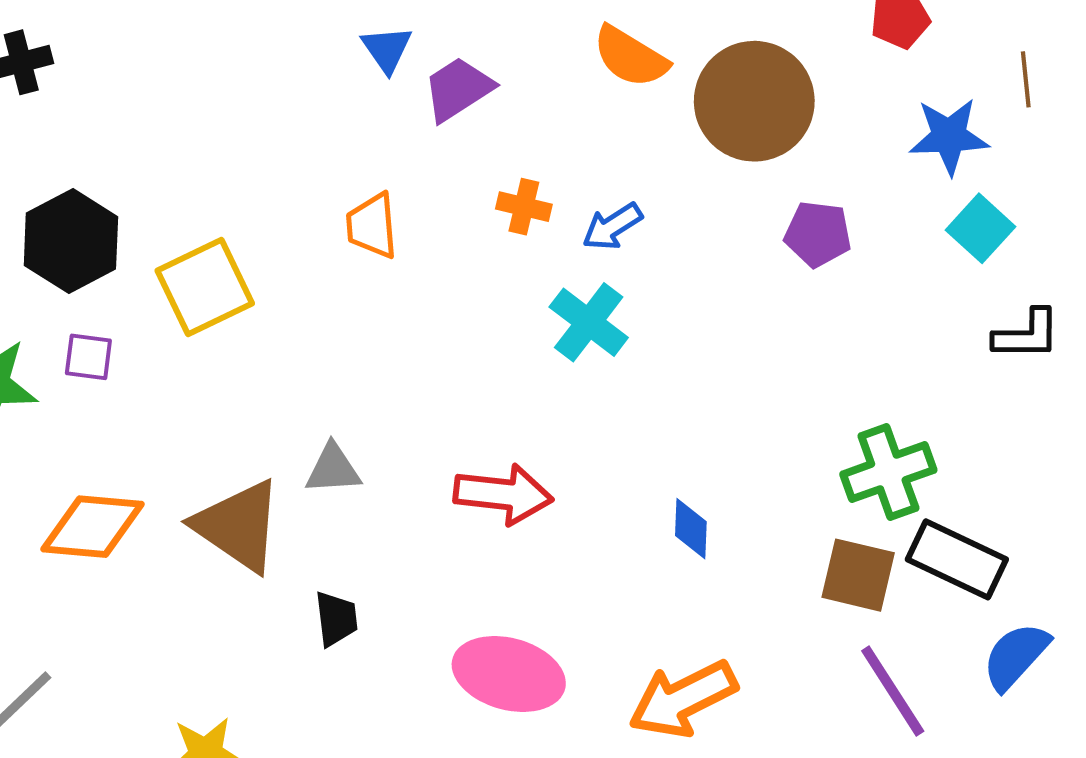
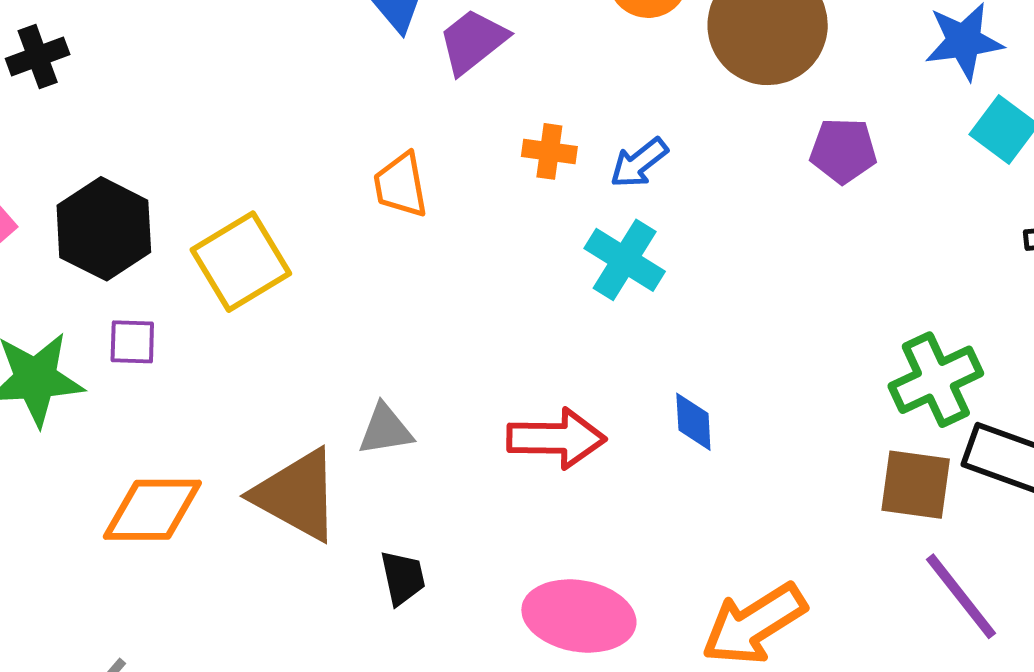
blue diamond: (691, 529) -> (693, 422), moved

